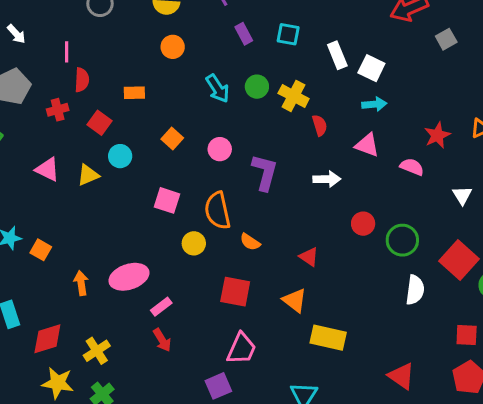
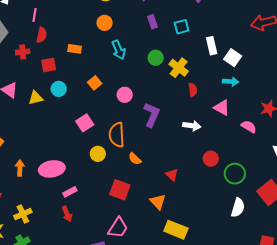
cyan square: (288, 34) -> (182, 27), turned -35
cyan arrow: (218, 88) -> (119, 50), moved
red square: (99, 123) -> (49, 65), turned 35
pink square: (167, 200) -> (85, 123), turned 30

